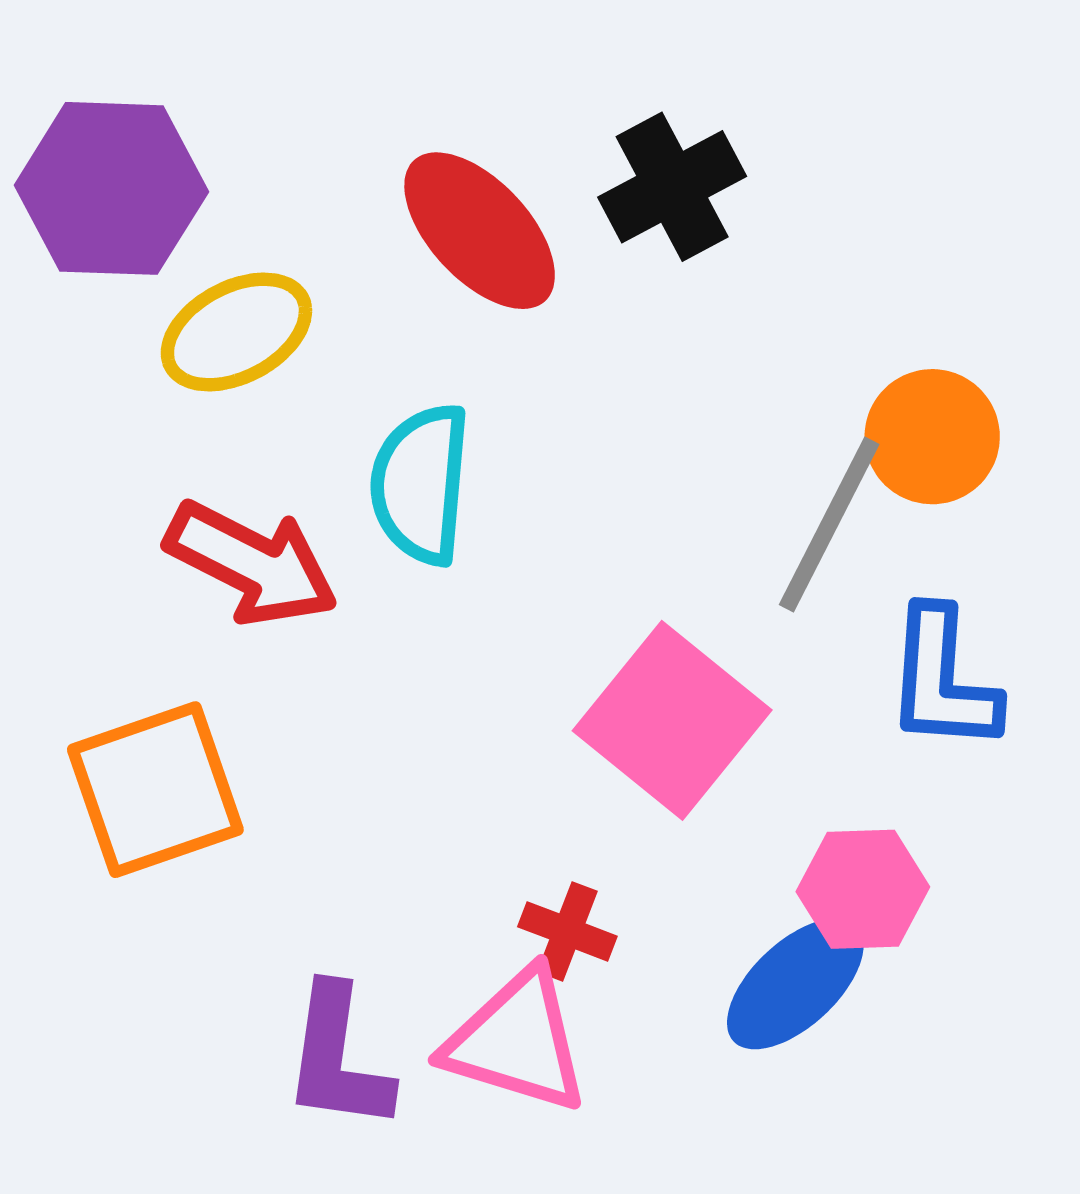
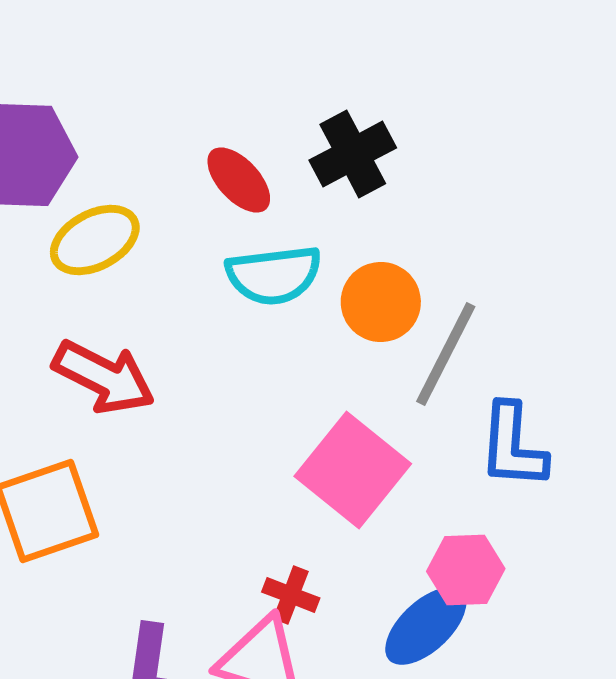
red ellipse: (480, 231) -> (239, 180), size x0.7
orange circle: (932, 437) -> (381, 302), moved
cyan semicircle: (420, 484) -> (274, 275), moved, turned -102

